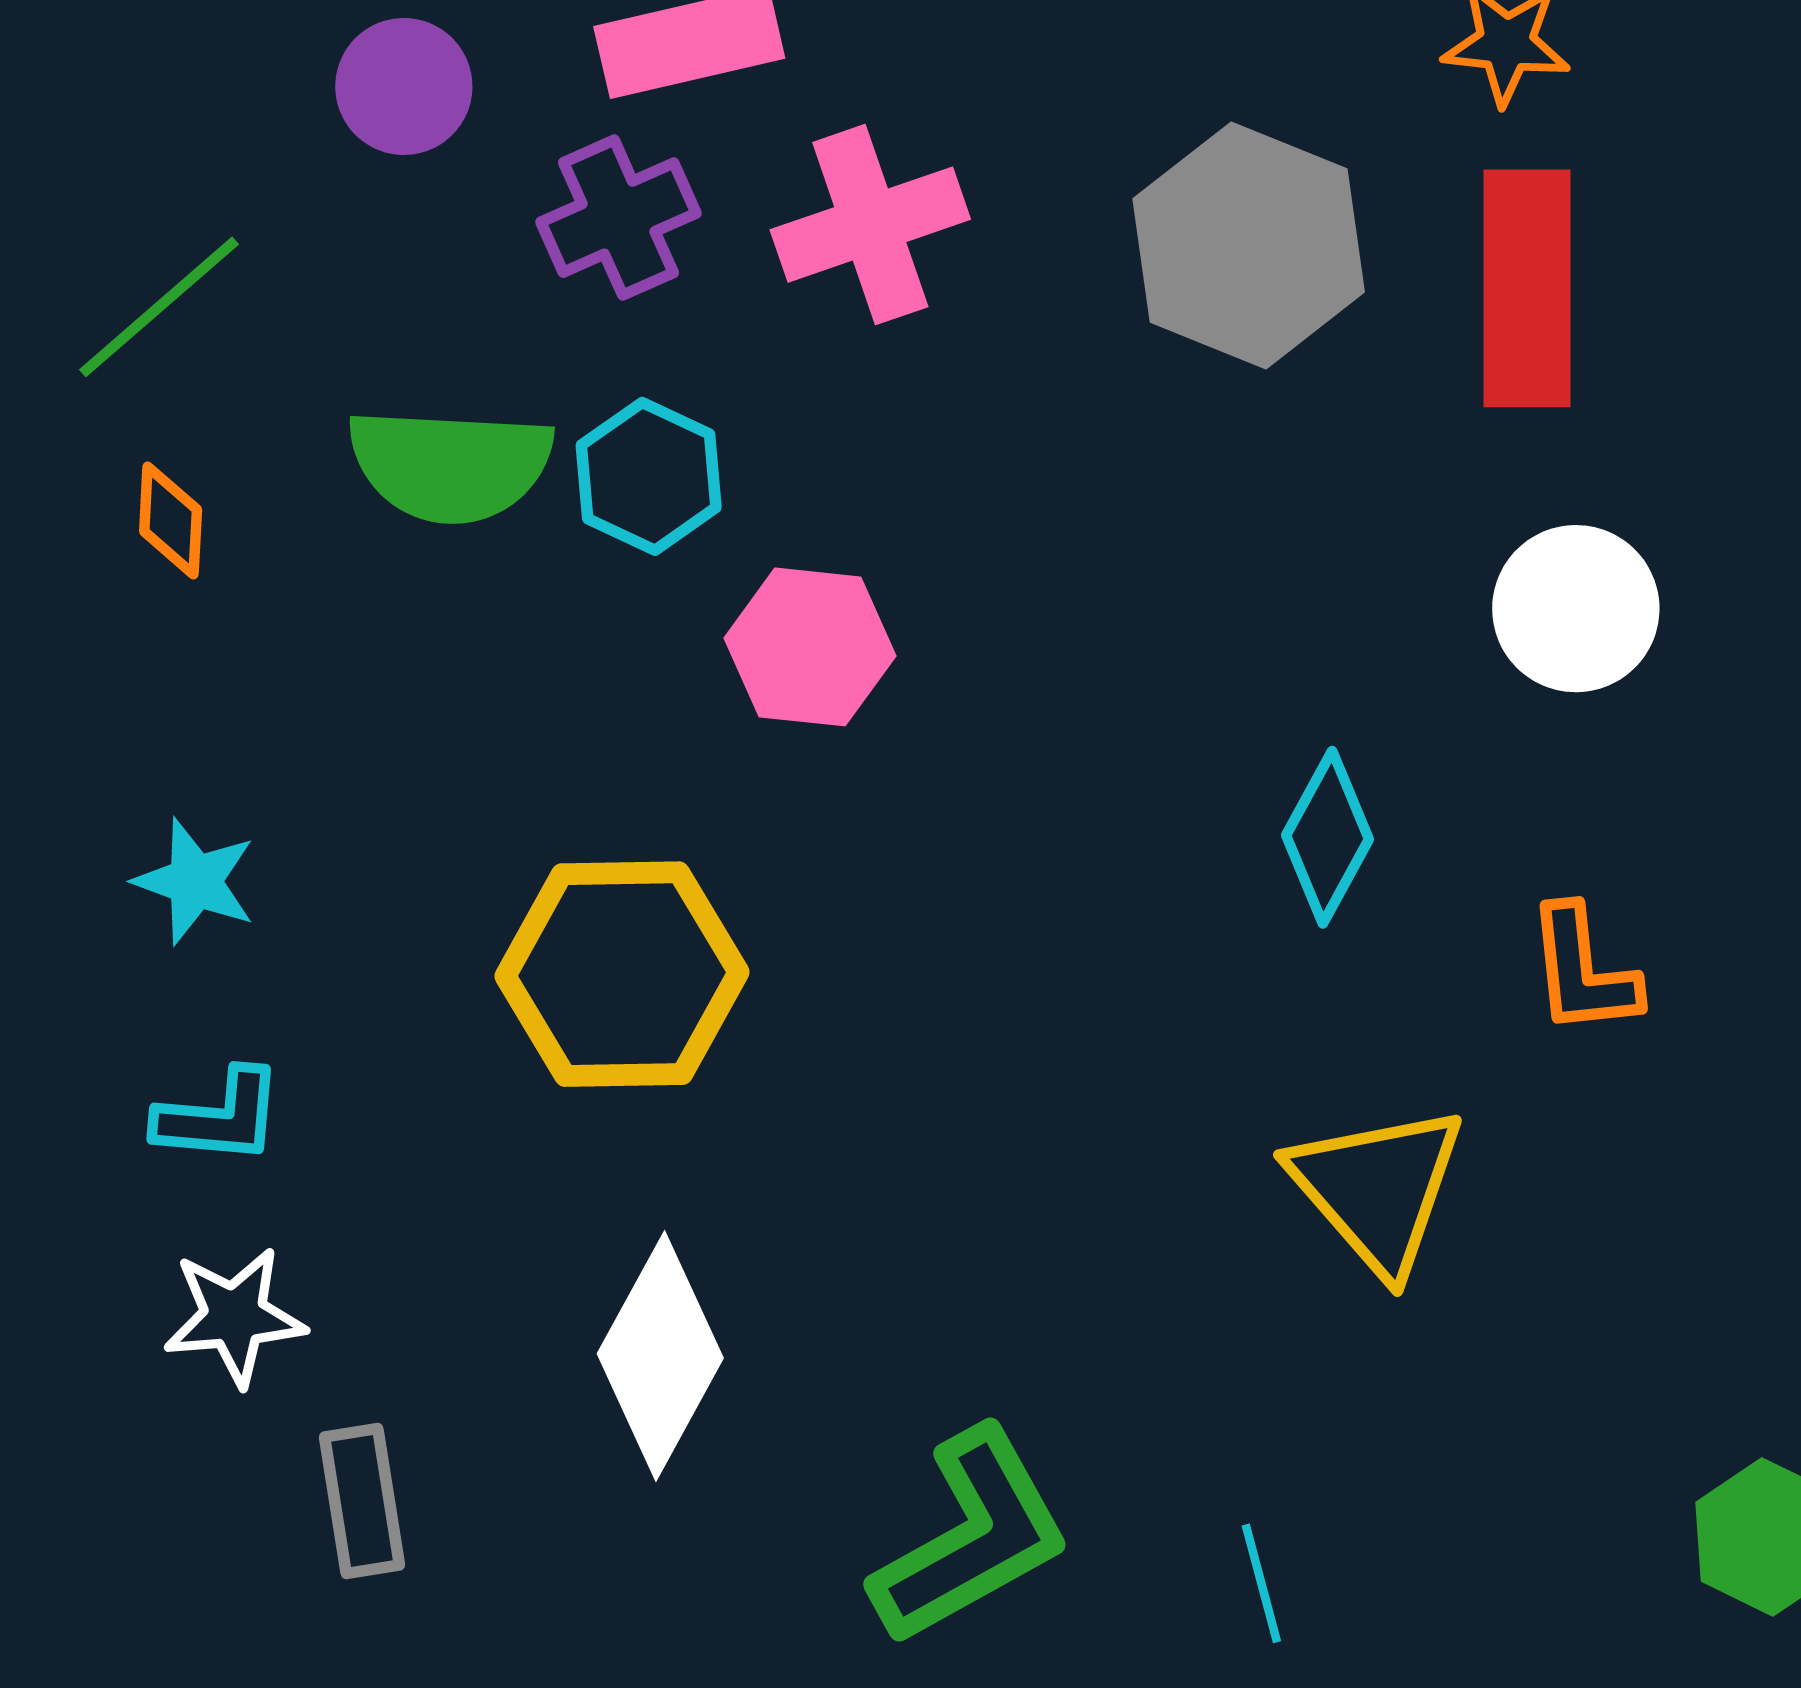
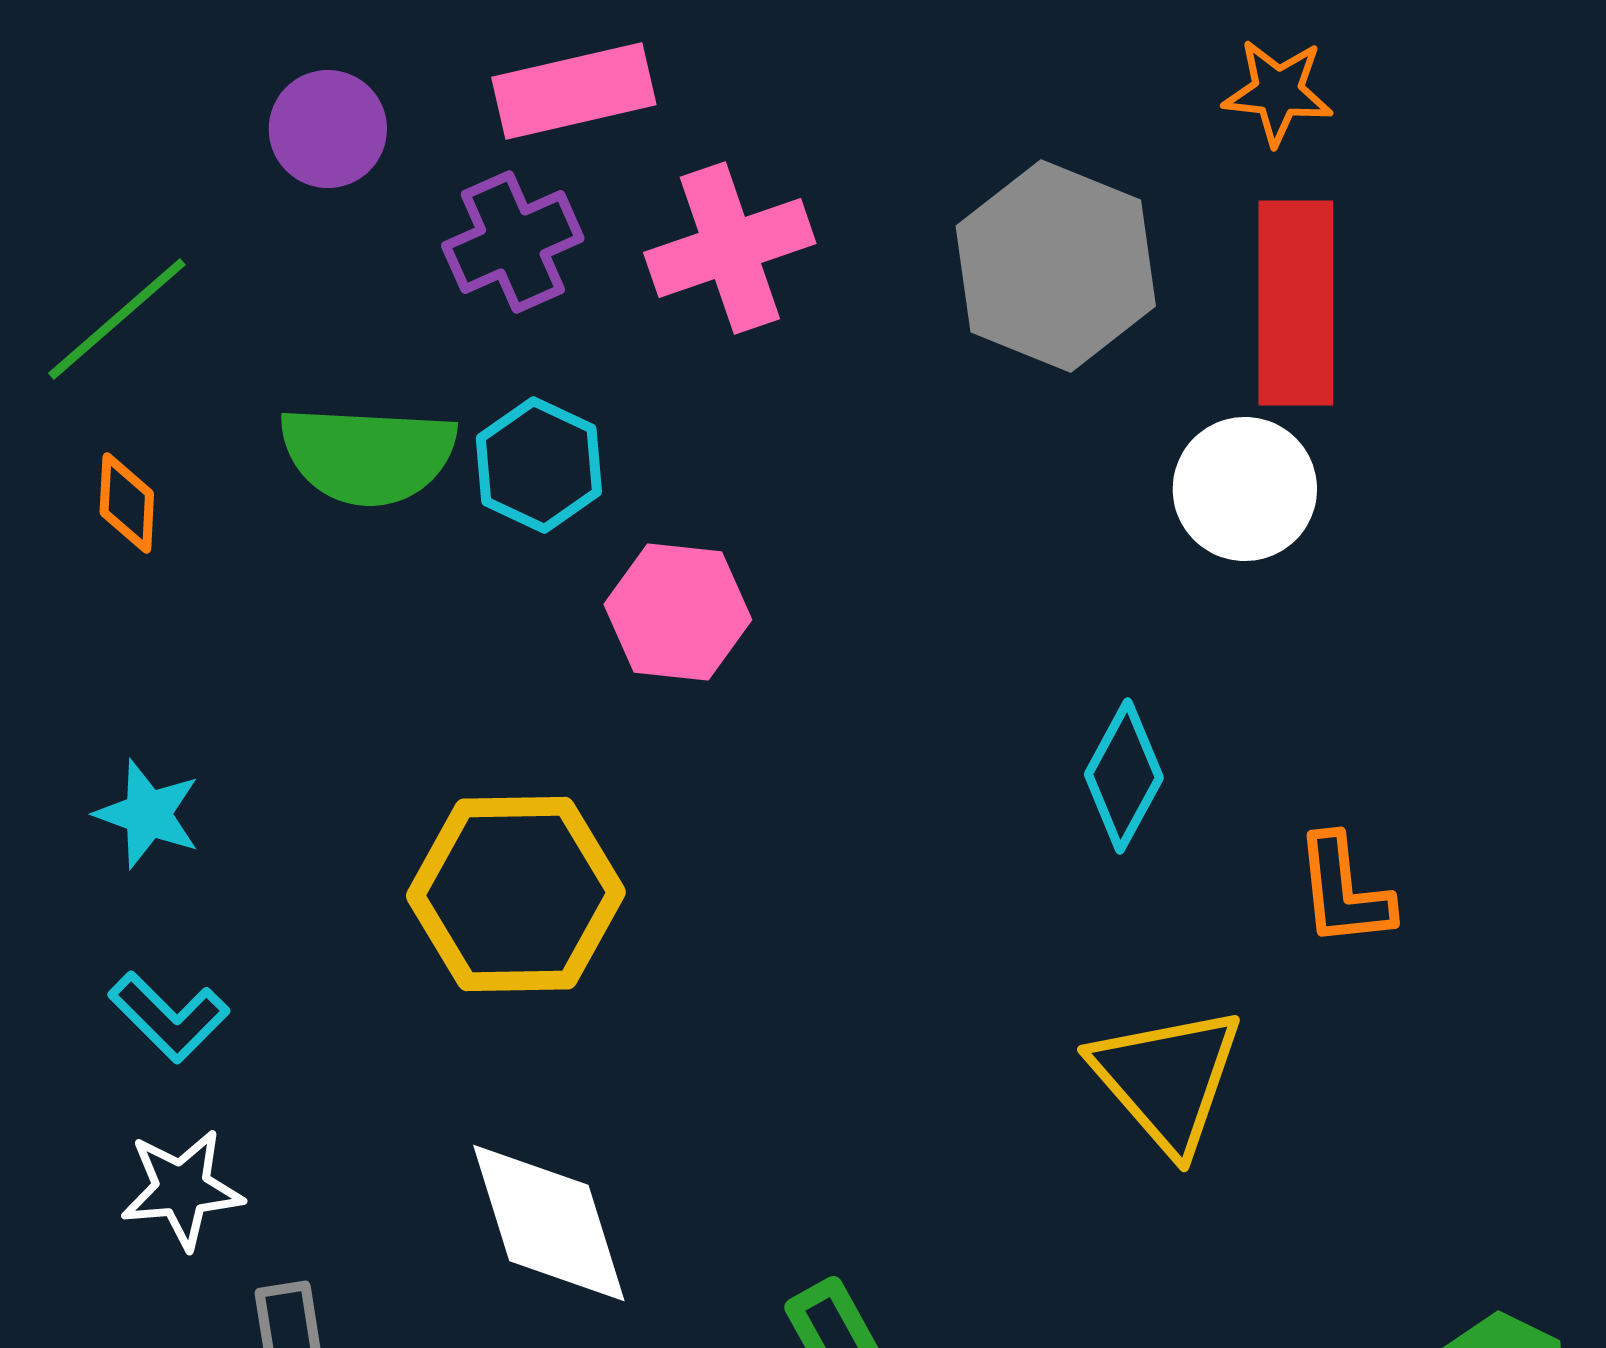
white circle: (1576, 609) -> (1245, 489), moved
cyan L-shape: (219, 1117) -> (169, 1017), turned 40
white diamond: (660, 1356) -> (549, 1223), turned -46

